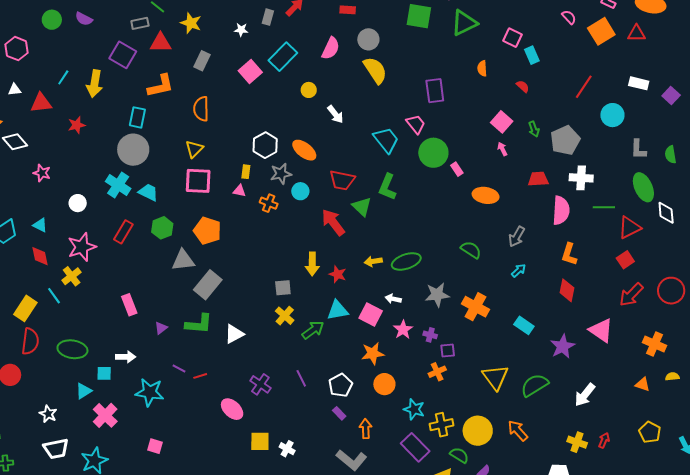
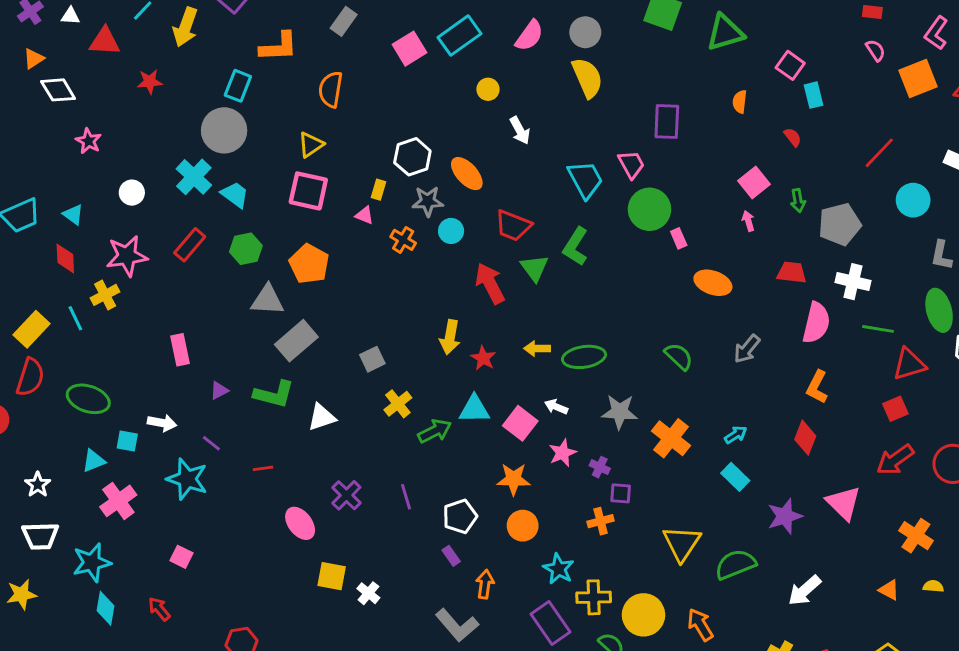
cyan arrow: (519, 271) -> (736, 435), moved
gray square: (283, 288) -> (372, 359), moved, turned -30
purple line: (179, 368) -> (211, 443), moved

